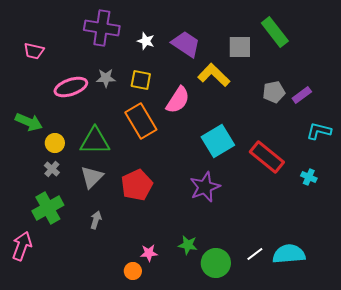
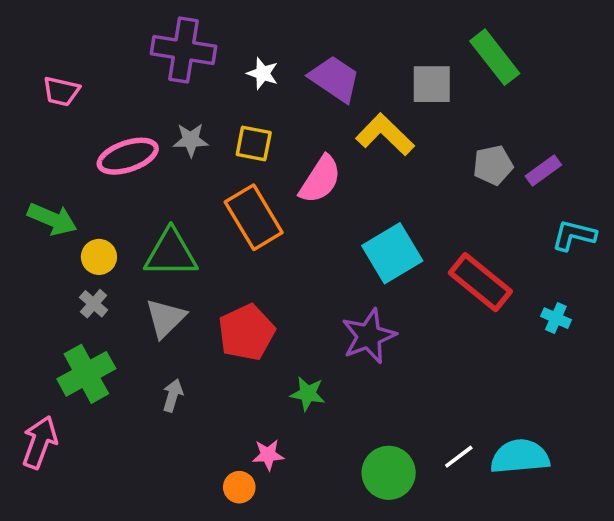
green star: (188, 245) -> (308, 394), moved

